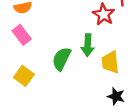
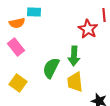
yellow trapezoid: (110, 62) -> (75, 82), moved

